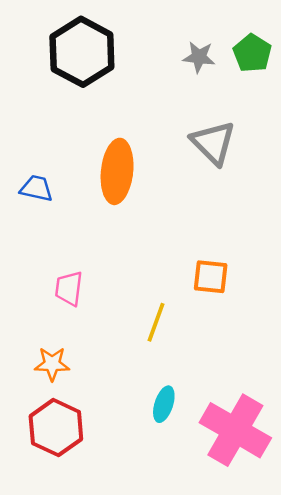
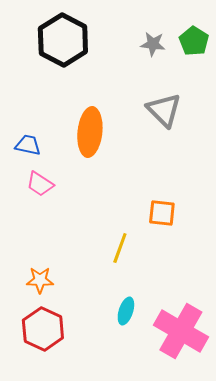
pink trapezoid: (69, 288) -> (40, 184), moved, turned -64

